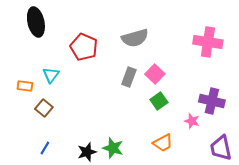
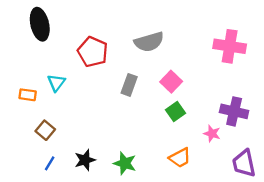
gray rectangle: (129, 77) -> (129, 85), moved
brown square: (44, 108) -> (45, 130), moved
black star: (87, 152) -> (85, 160), moved

